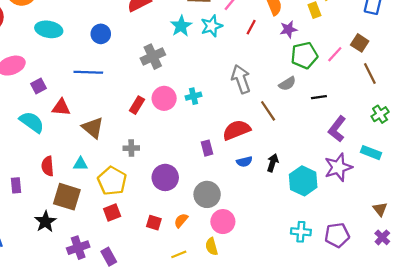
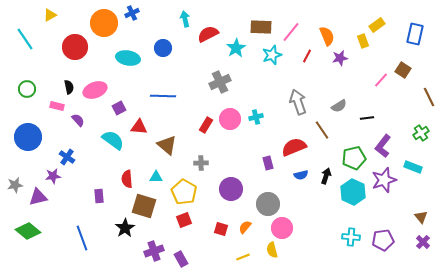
cyan star: (181, 26) -> (236, 48), moved
blue circle: (101, 34) -> (163, 48), moved
green pentagon: (304, 55) -> (354, 158), moved
brown line: (370, 73) -> (429, 97), moved

